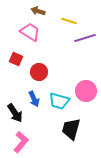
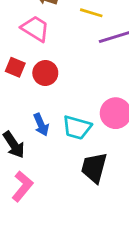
red circle: (39, 72) -> (45, 73), moved

